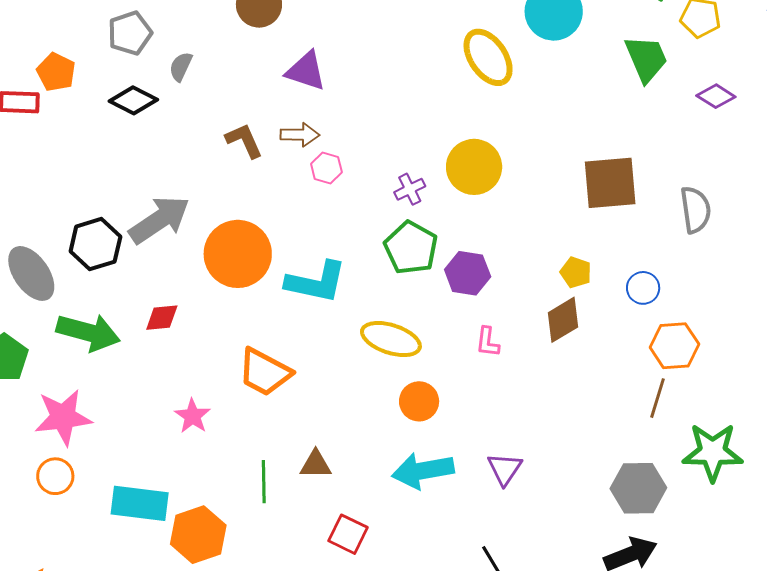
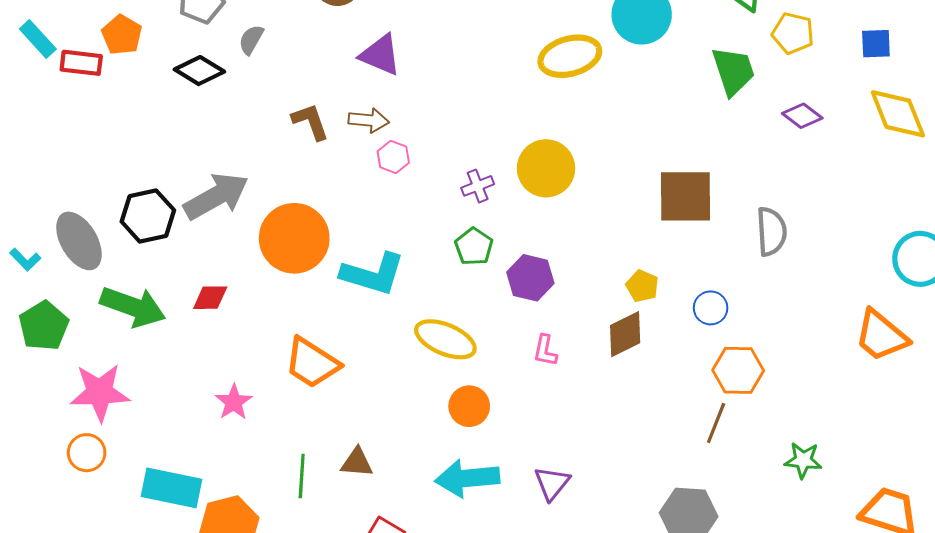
yellow ellipse: (488, 57) -> (570, 56), turned -76
green pentagon: (411, 248) -> (474, 247), size x0.7
green star: (713, 452) -> (803, 460), moved, size x0.6

